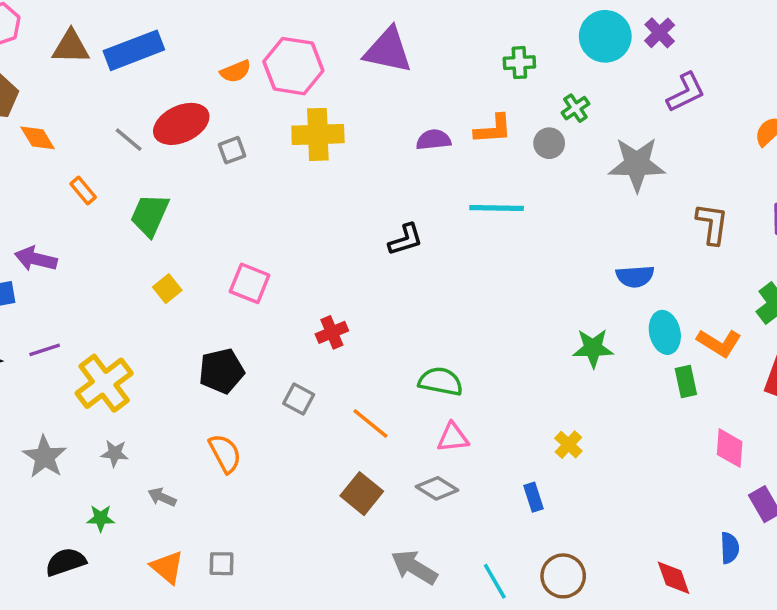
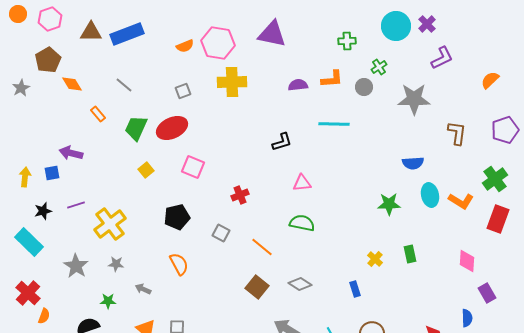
red ellipse: (181, 124) -> (172, 128), moved
green rectangle: (686, 381) -> (410, 254), moved
pink triangle: (453, 438) -> (302, 183), moved

